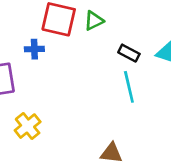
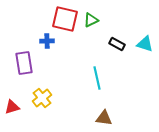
cyan line: (129, 87) -> (97, 78), moved

